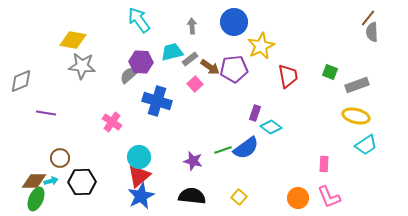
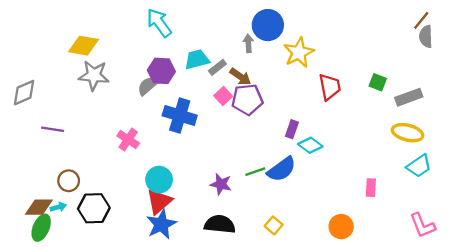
gray arrow: (192, 26) -> (248, 43), moved
purple pentagon: (234, 69) -> (247, 99), moved
pink L-shape: (329, 197) -> (422, 225), moved

